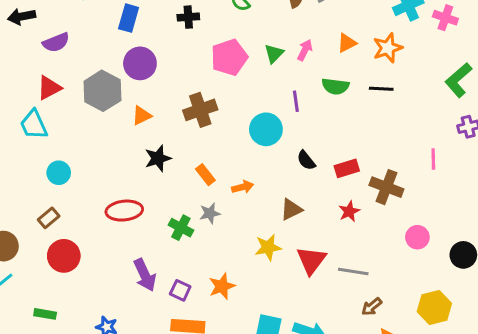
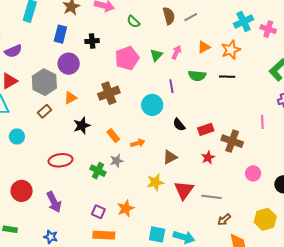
black cross: (188, 17) -> (92, 41), moved
brown rectangle: (49, 218) -> (45, 111), moved
purple arrow: (145, 275) -> (54, 202), moved

